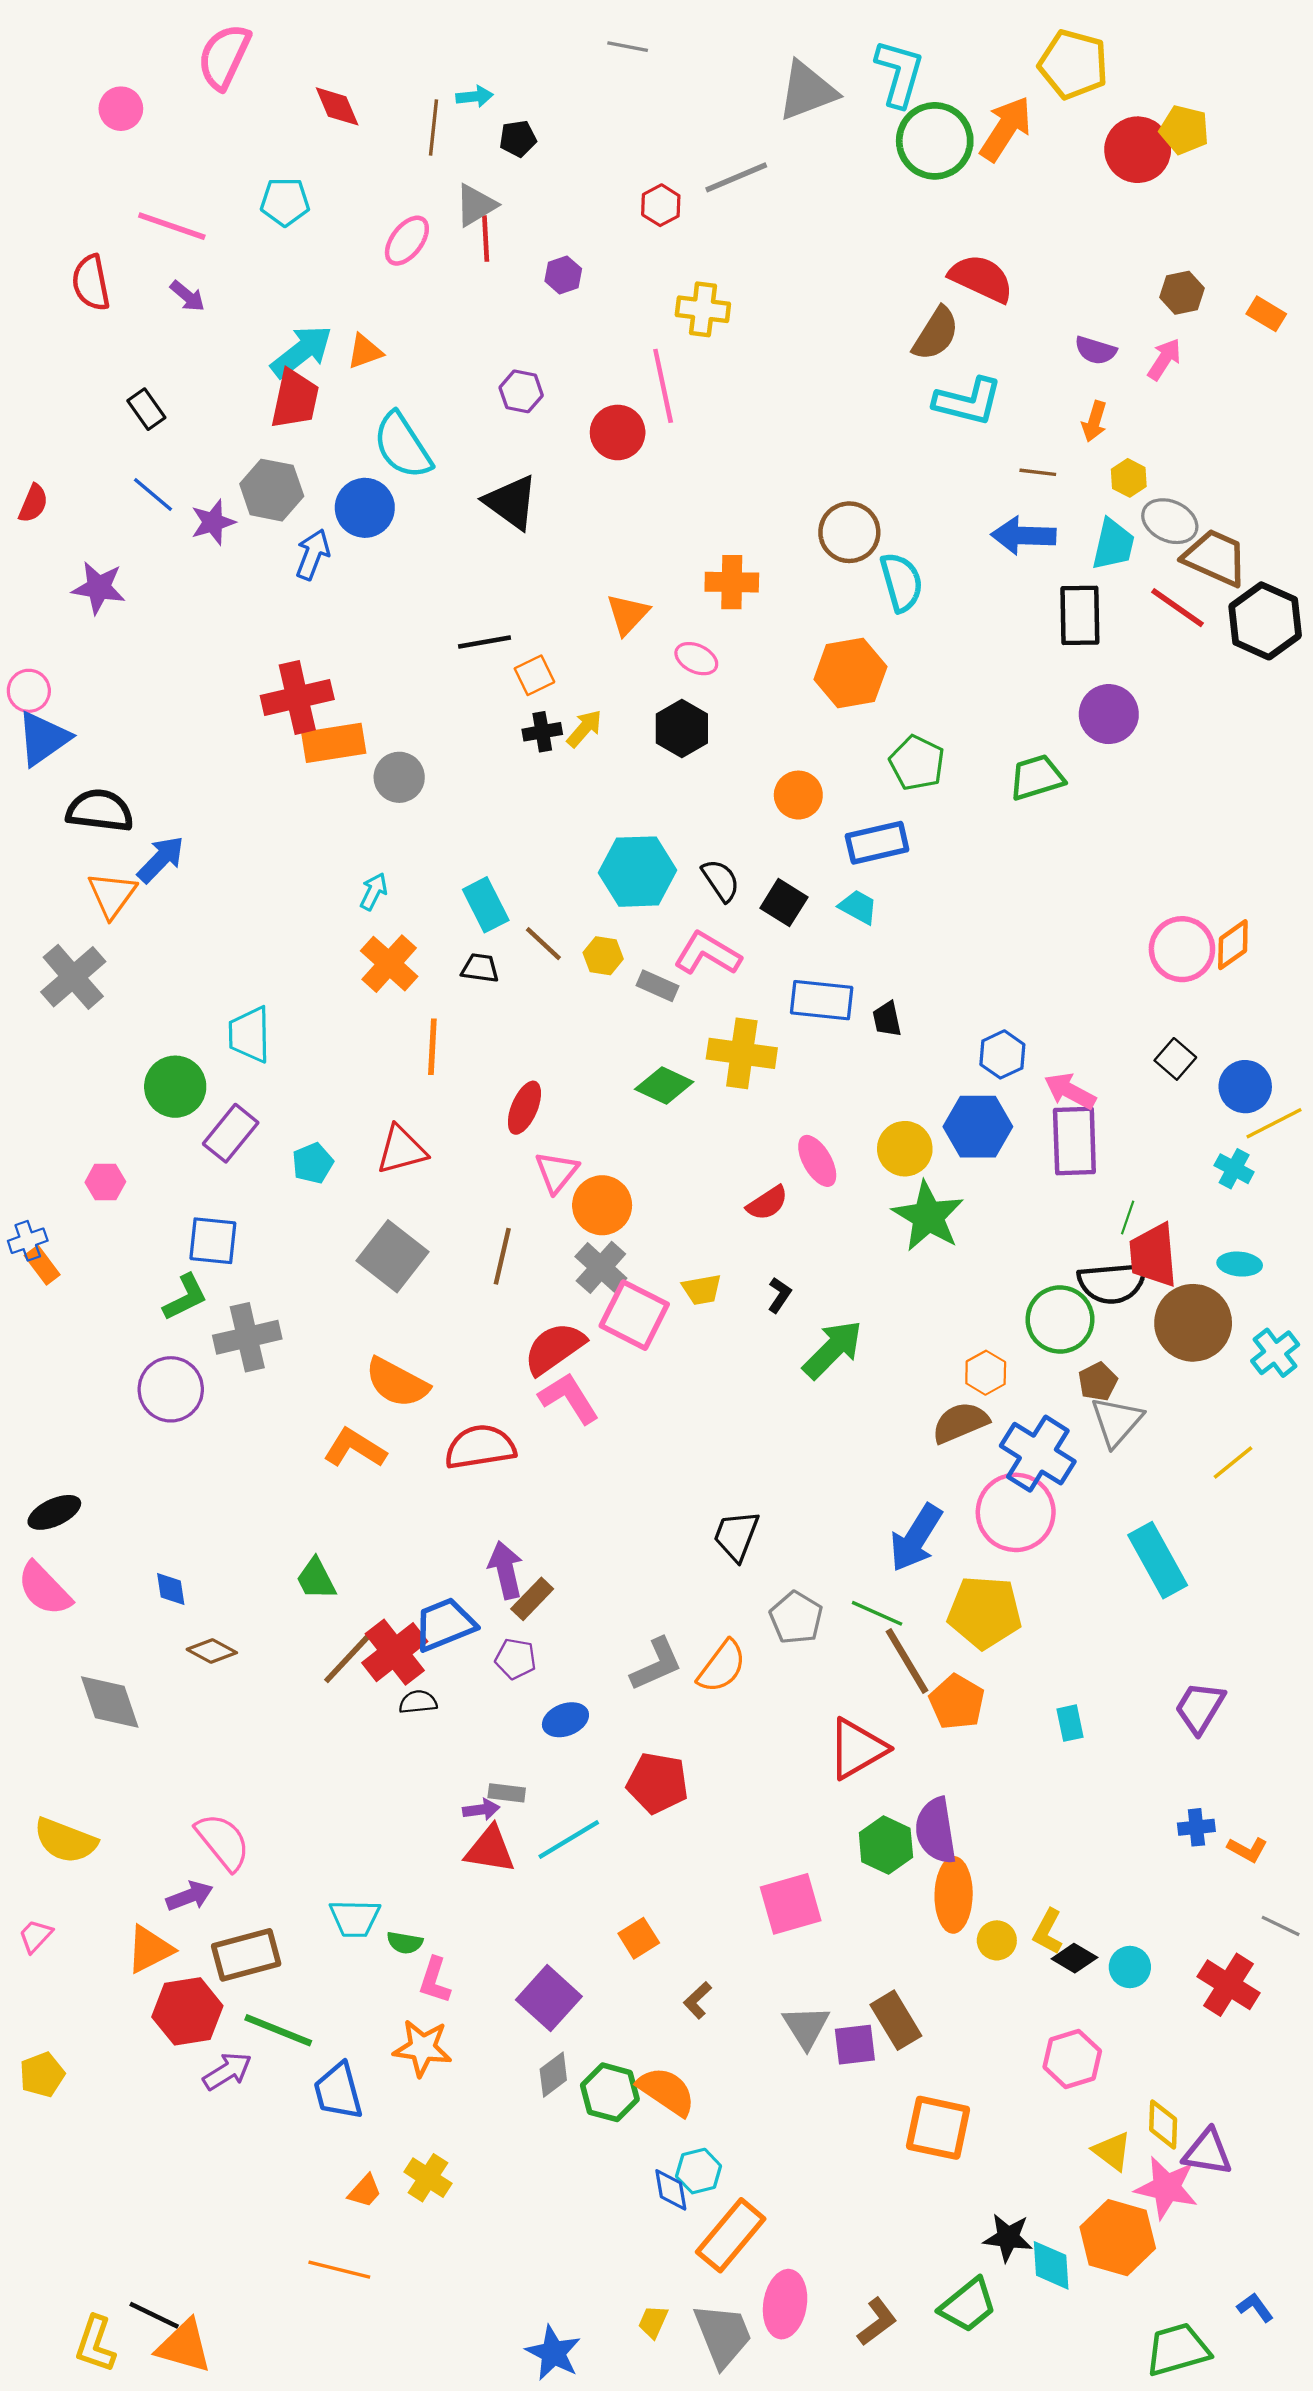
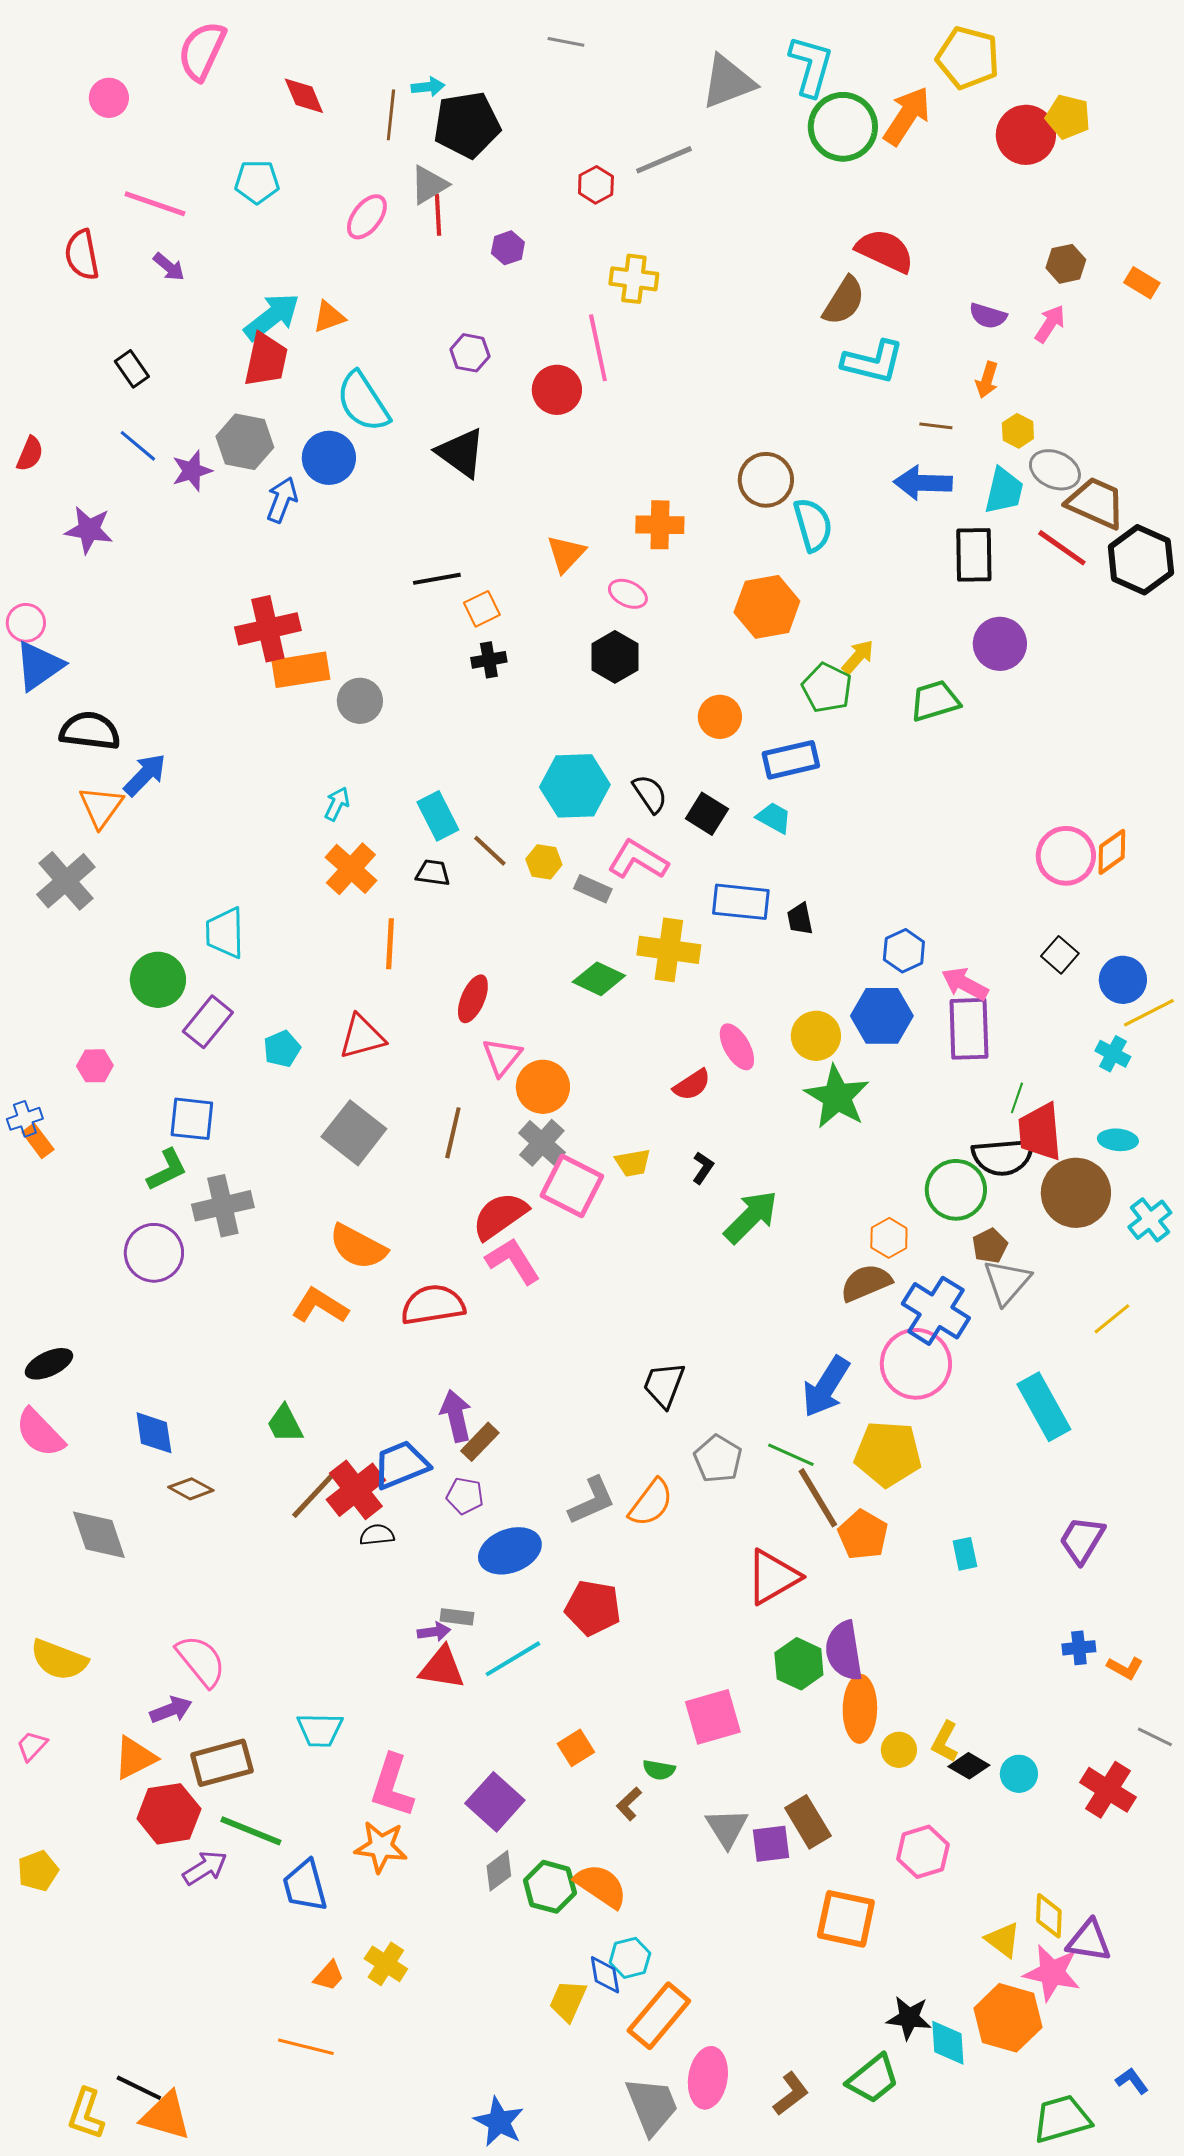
black pentagon: (518, 139) -> (467, 125), size x2.0
yellow arrow: (584, 728) -> (858, 657), moved
blue diamond: (171, 1589) -> (154, 1433), size x1.4
blue ellipse: (565, 1720) -> (510, 1551), size x1.5
green semicircle: (405, 1943) -> (659, 1770), moved
pink L-shape: (435, 1980) -> (392, 1786), size x1.5
pink hexagon: (1072, 2059) -> (923, 1852), moved
yellow trapezoid: (653, 2322) -> (568, 2001), moved, size x1.4

